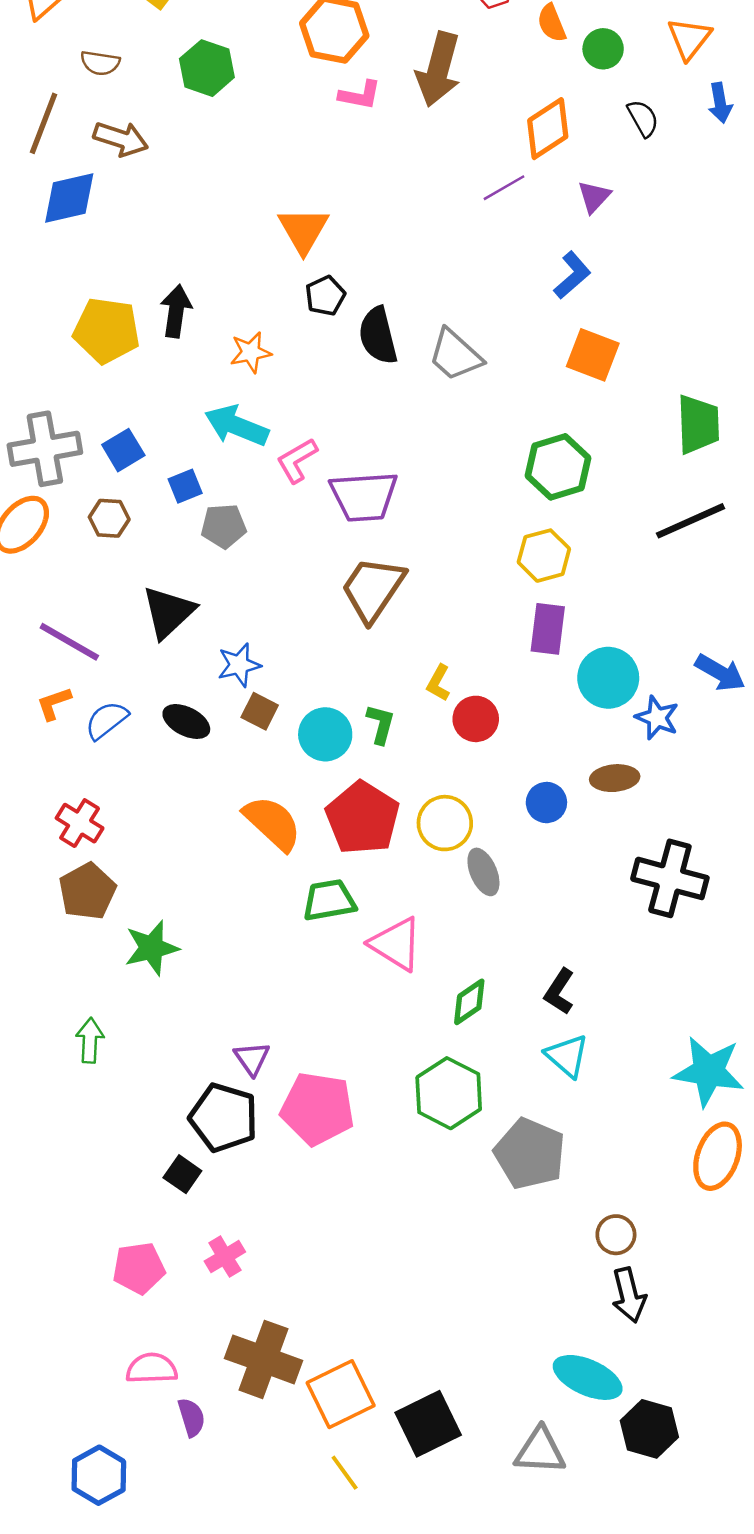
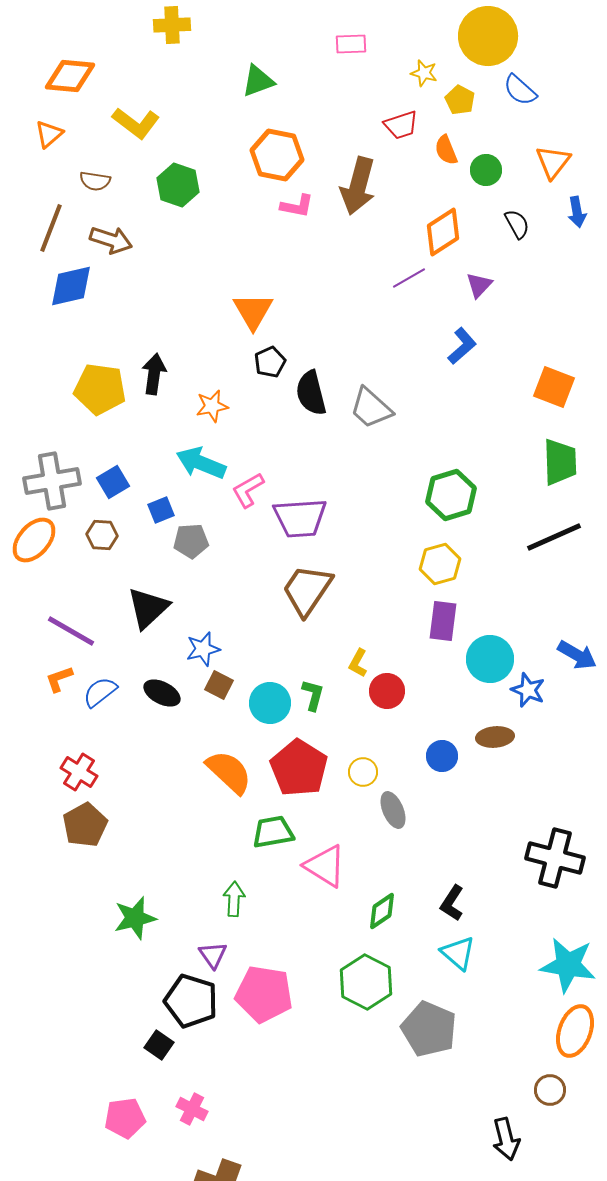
orange square: (593, 355) -> (554, 387), moved
yellow circle: (445, 823) -> (363, 772), size x0.7
black cross: (670, 878) -> (555, 858), moved
green star: (152, 948) -> (135, 918), moved
green arrow: (90, 1040) -> (234, 899), moved
brown circle: (616, 1235) -> (550, 1090), moved
pink cross: (225, 1257) -> (192, 1109), turned -32

